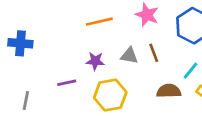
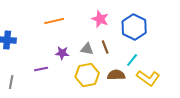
orange line: (99, 22) -> (54, 21), moved
yellow hexagon: (110, 95) -> (87, 75), moved

